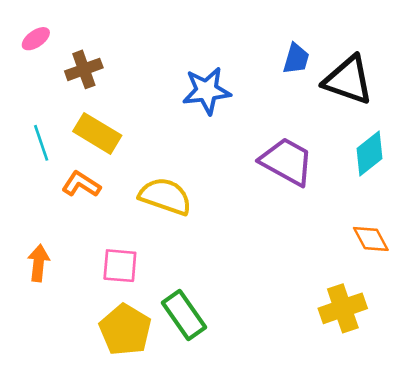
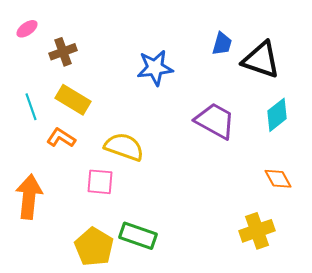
orange arrow: (38, 263) -> (29, 197), size x1.6
pink square: (120, 266) -> (100, 182), moved
green rectangle: (184, 315) -> (138, 236), turned -36

